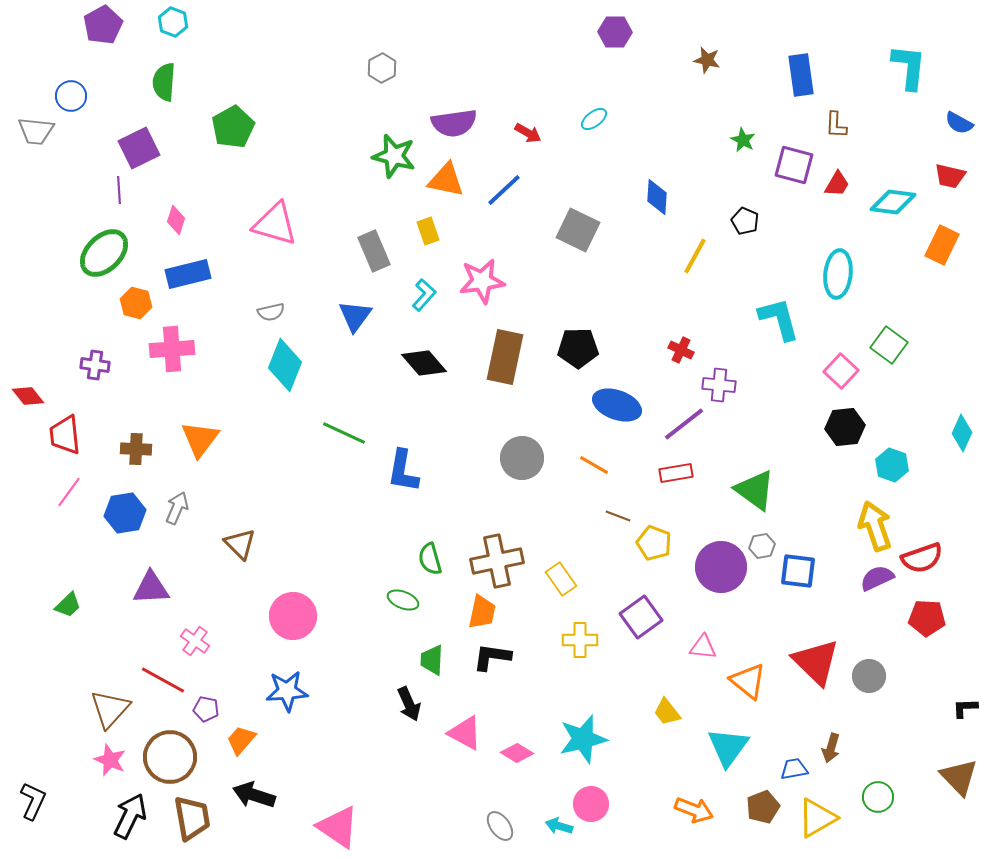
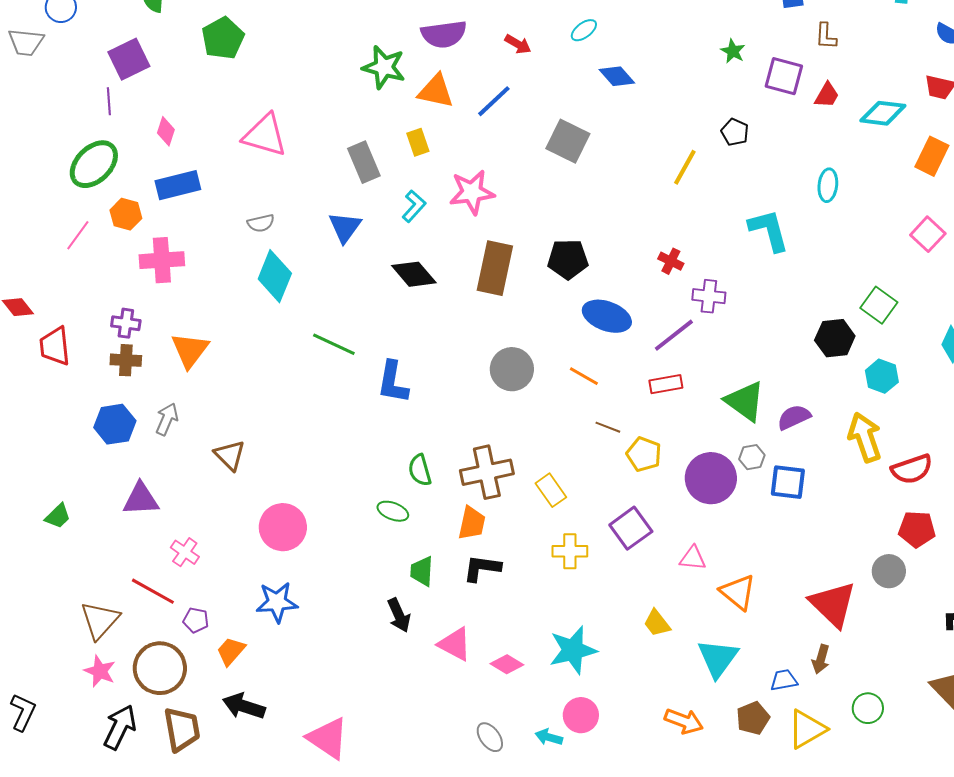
blue diamond: (657, 197) -> (617, 76), moved, turned -45
cyan ellipse: (838, 274) -> (828, 185), size x0.7
green square: (889, 345) -> (879, 305), moved
purple cross: (95, 365) -> (126, 323), moved
pink square: (841, 371) -> (928, 234), moved
pink line: (69, 492) -> (78, 235), moved
purple semicircle: (877, 578) -> (794, 417), moved
red triangle: (816, 662) -> (833, 604), moved
gray circle: (869, 676) -> (889, 571), moved

